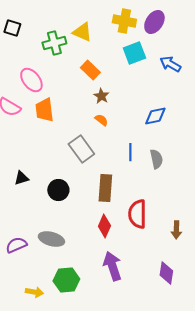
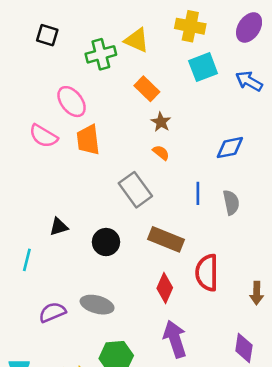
purple ellipse: (154, 22) -> (249, 27), moved
brown rectangle: (105, 188) -> (166, 239), turned -72

